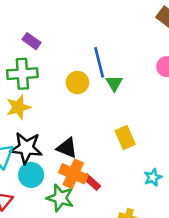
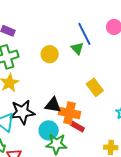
blue line: (99, 62) -> (84, 34), moved
orange cross: (73, 174) -> (69, 113), moved
cyan circle: (31, 175) -> (49, 130), moved

